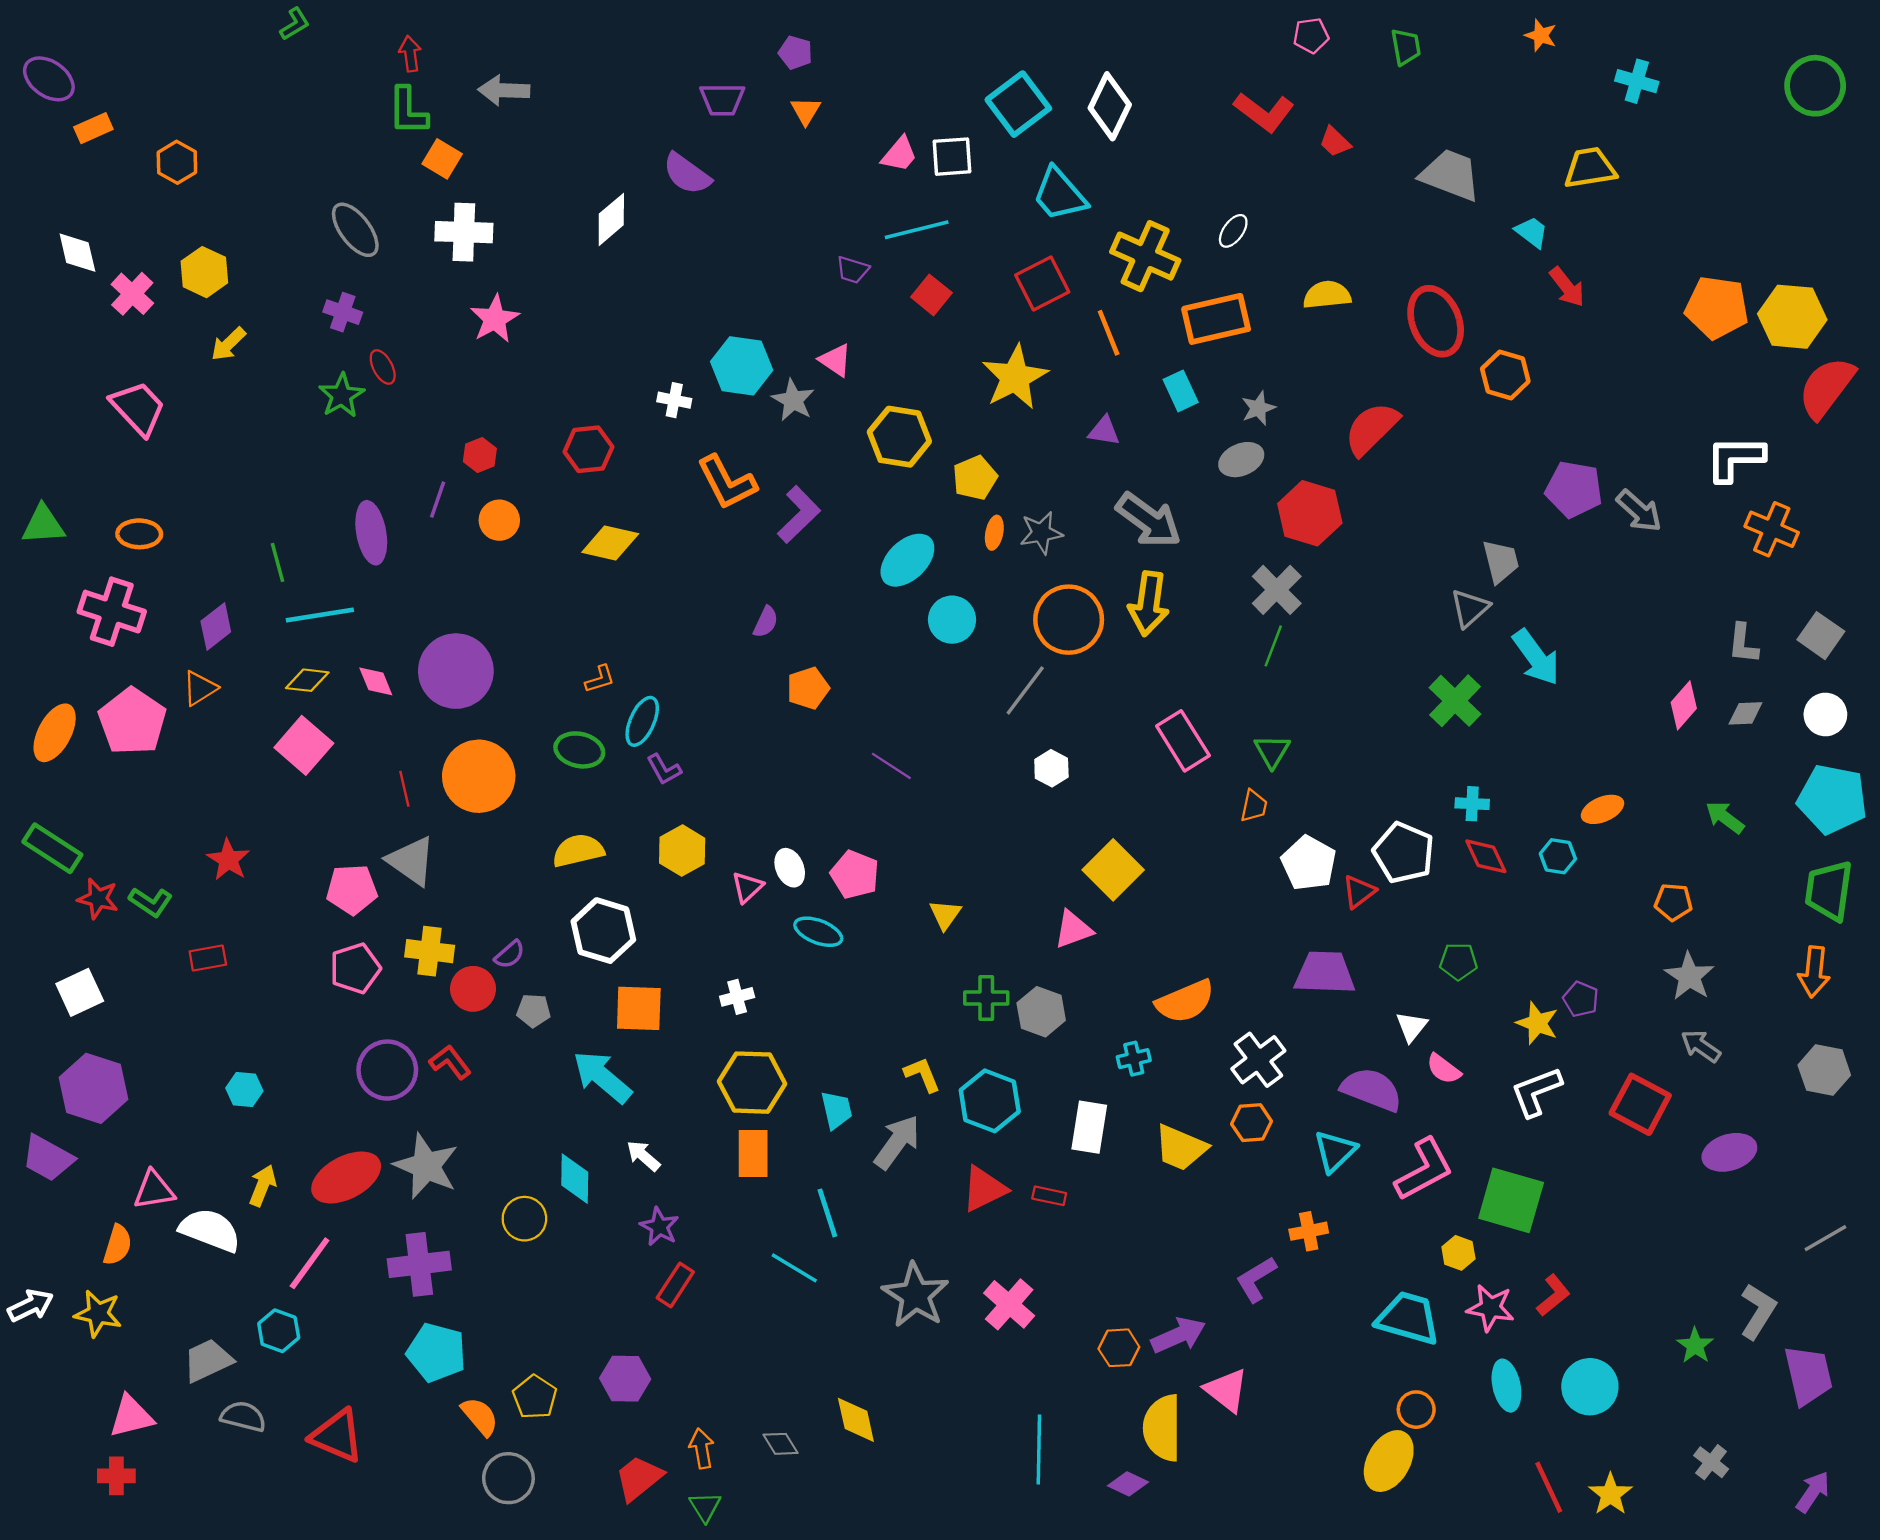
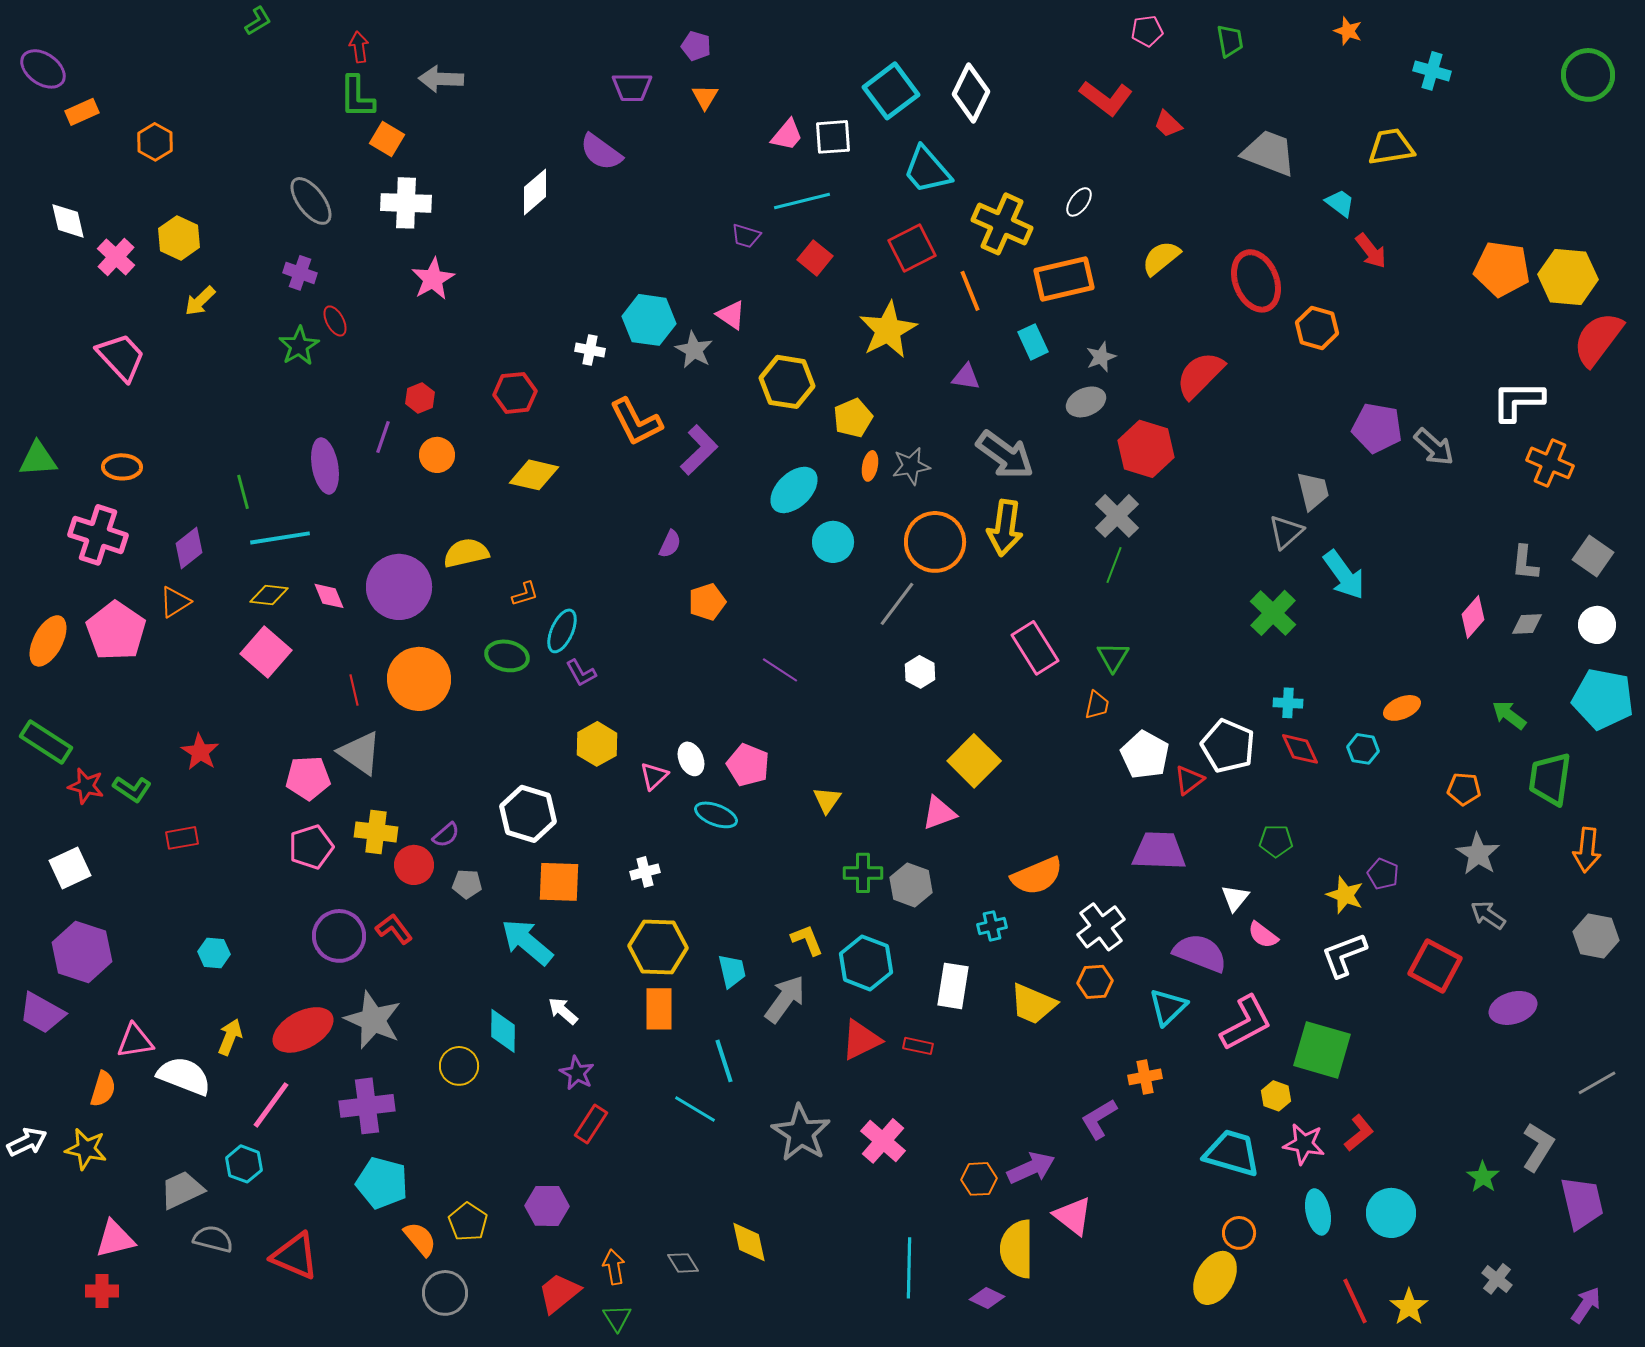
yellow semicircle: (1327, 295) -> (1161, 258), turned -33
yellow semicircle: (578, 851) -> (466, 553), moved
green trapezoid: (1829, 891) -> (1550, 779), moved

